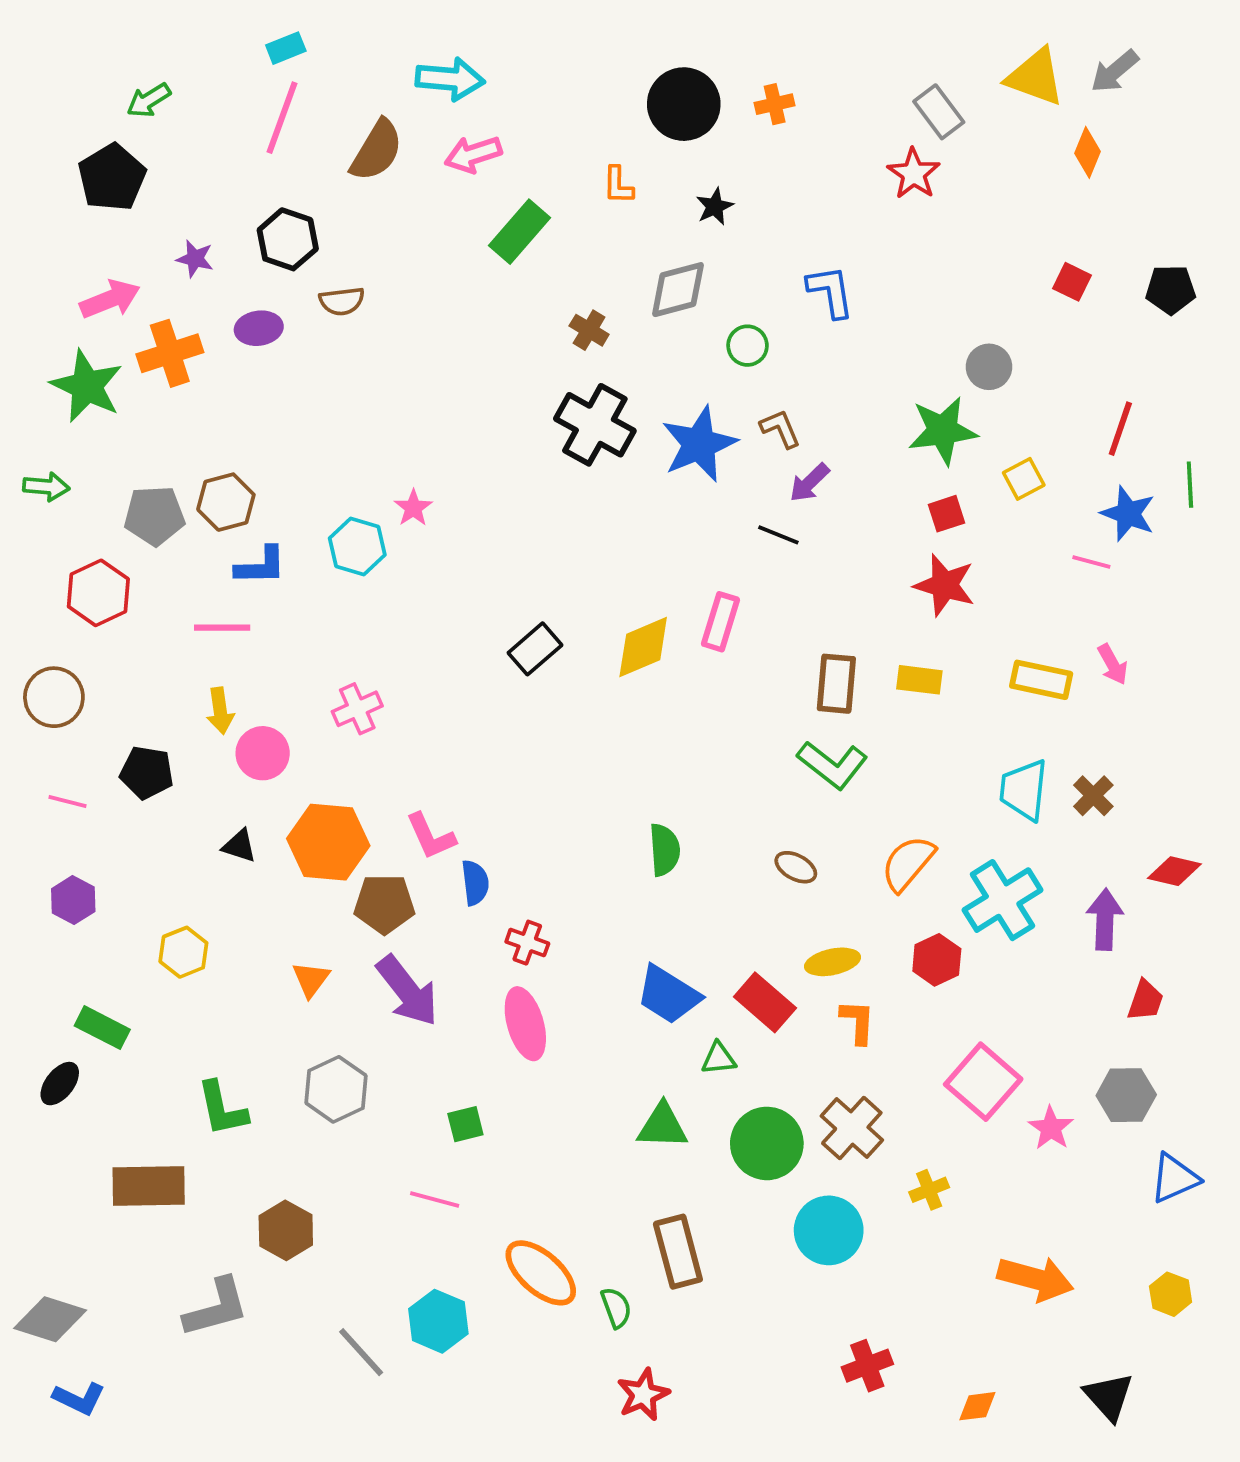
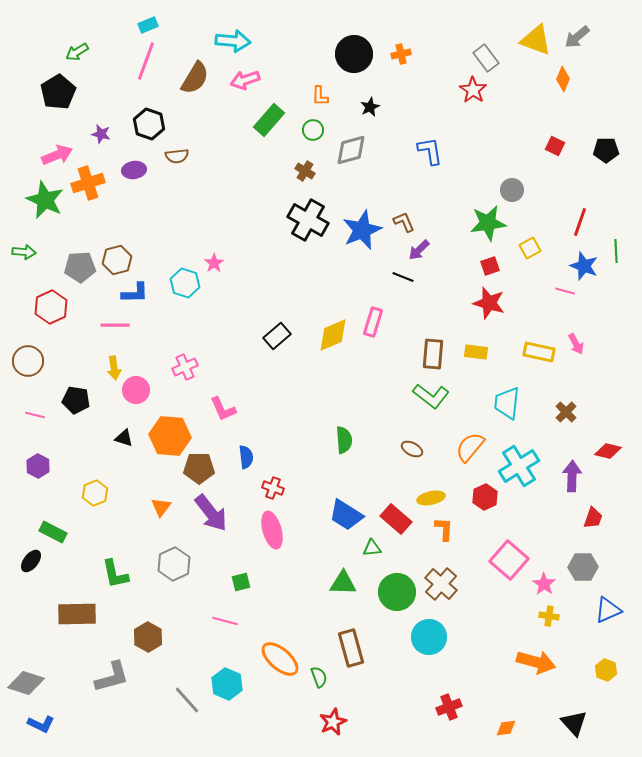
green circle: (748, 346) -> (313, 130), moved
cyan trapezoid: (1024, 790) -> (507, 403), moved
pink L-shape: (431, 836) -> (223, 409), moved
yellow cross: (929, 1190) -> (549, 616), moved, turned 30

